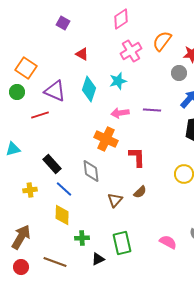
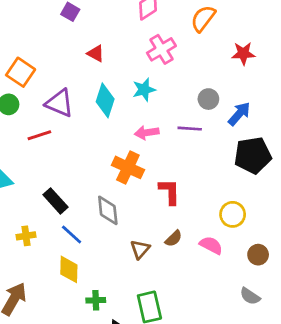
orange semicircle: (162, 41) -> (203, 19), moved
gray circle: (179, 73) -> (208, 99), moved
pink semicircle: (168, 242) -> (211, 245), moved

